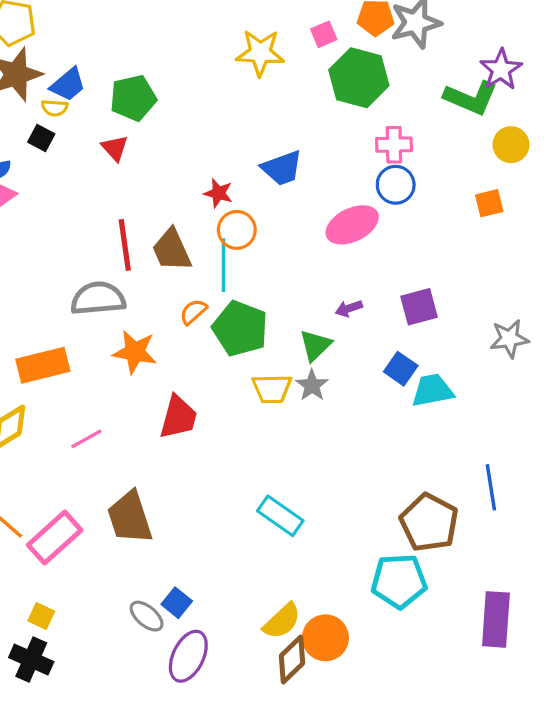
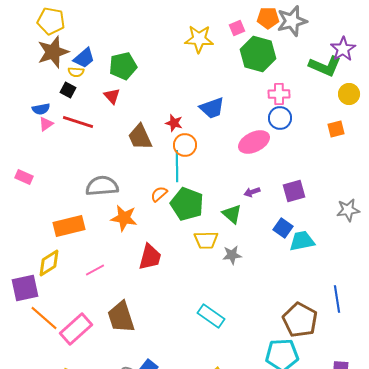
red line: (125, 245) -> (78, 122), moved, turned -64
brown trapezoid: (172, 250) -> (140, 137), moved
green triangle: (315, 345) -> (232, 214), turned -35
gray star: (312, 385) -> (232, 255), moved, turned 30

